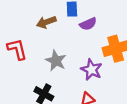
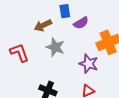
gray star: (56, 61) -> (55, 47), moved

